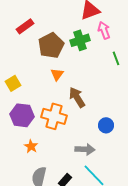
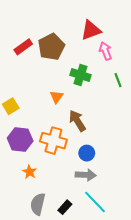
green cross: (80, 40) -> (80, 75), moved, turned 36
brown pentagon: (51, 45) -> (51, 47), moved
blue circle: (106, 125) -> (87, 153), moved

